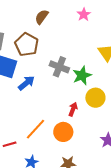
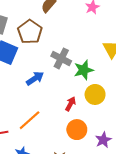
blue arrow: (26, 83) -> (35, 78), moved
orange circle: (63, 132) -> (77, 130), moved

